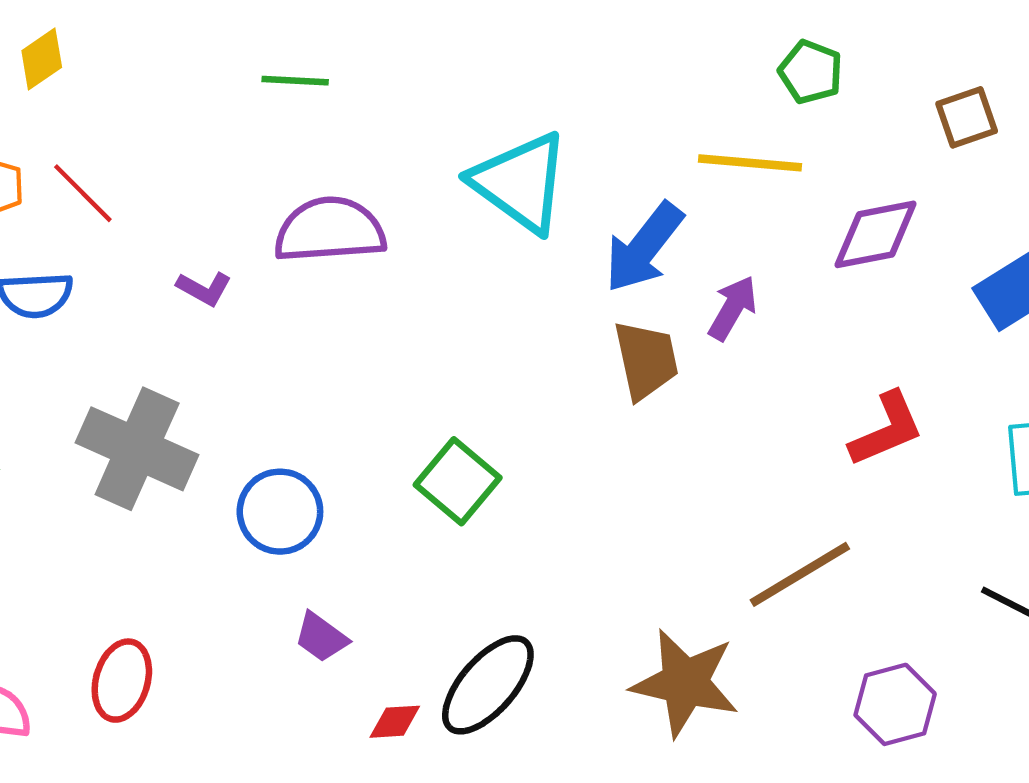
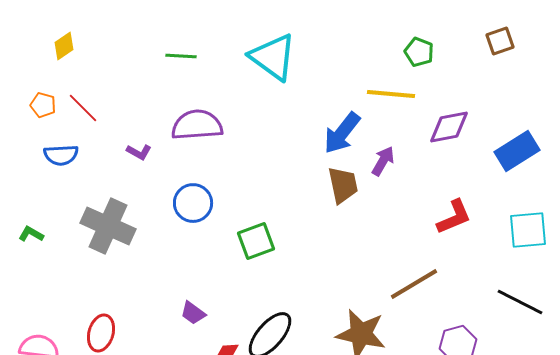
brown square: (967, 117) -> (500, 41), moved
cyan triangle: (520, 182) -> (273, 57), moved
green square: (458, 481) -> (256, 241), turned 30
blue circle: (280, 512) -> (193, 203), moved

